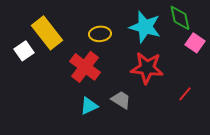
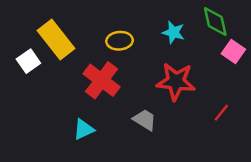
cyan star: (145, 27) -> (173, 32), size x0.6
cyan triangle: (89, 106) -> (84, 129), moved

